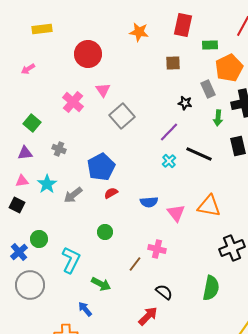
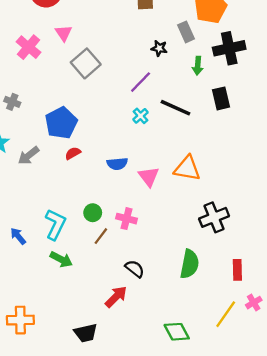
green circle: (105, 232) -> (93, 213), moved
cyan L-shape: (71, 260) -> (55, 224), moved
blue arrow: (85, 309) -> (18, 236), moved

